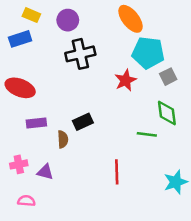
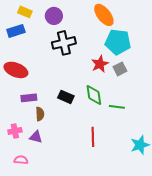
gray square: (168, 77) -> (120, 69), moved
green diamond: (167, 113) -> (94, 95), moved
black rectangle: (83, 122) -> (66, 97), turned 49
brown semicircle: (63, 139) -> (40, 114), moved

